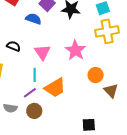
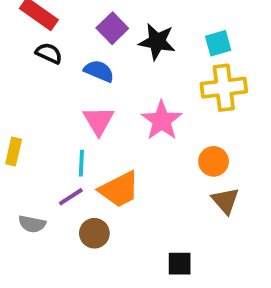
blue semicircle: (33, 19) -> (99, 71), moved
black semicircle: (14, 46) -> (49, 53), moved
orange circle: (96, 75) -> (214, 161), moved
brown circle: (34, 111) -> (94, 233), moved

